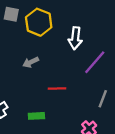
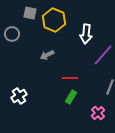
green rectangle: (36, 116) -> (71, 97), moved, turned -56

